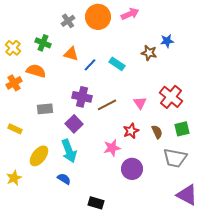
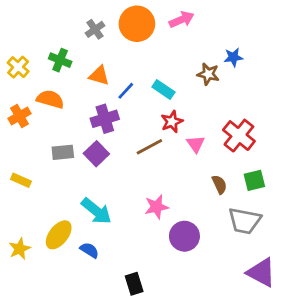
purple cross: (82, 97) -> (105, 119), moved, turned -30
purple square: (74, 124) -> (96, 154), moved
red star: (131, 131) -> (172, 122), moved
cyan arrow: (69, 151) -> (96, 211), turned -30
yellow ellipse: (39, 156) -> (59, 235), moved
black rectangle: (96, 203) -> (134, 284), turned 56

